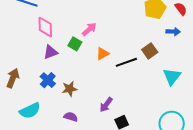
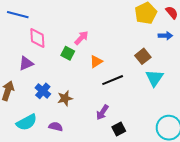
purple triangle: (51, 52) -> (26, 63), moved
black line: (126, 62) -> (113, 80), moved
cyan triangle: (172, 77) -> (155, 78), moved
purple semicircle: (71, 117) -> (56, 127), moved

